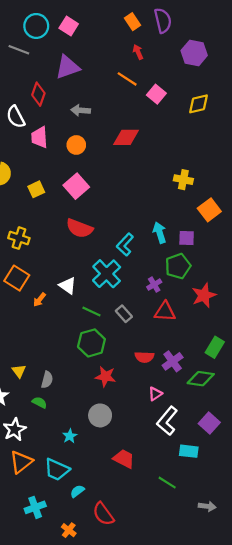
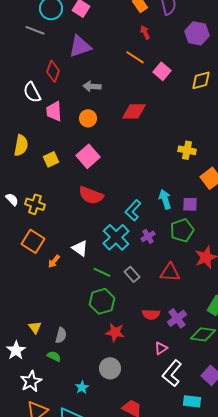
purple cross: (154, 285) -> (148, 236), moved

